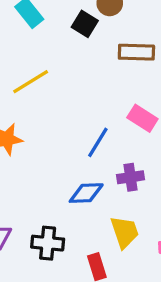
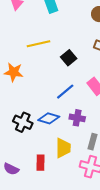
black square: (85, 24) -> (69, 58), moved
black cross: (48, 243) -> (23, 122), moved

